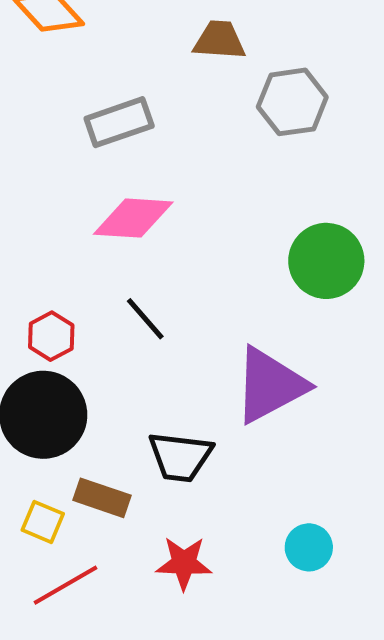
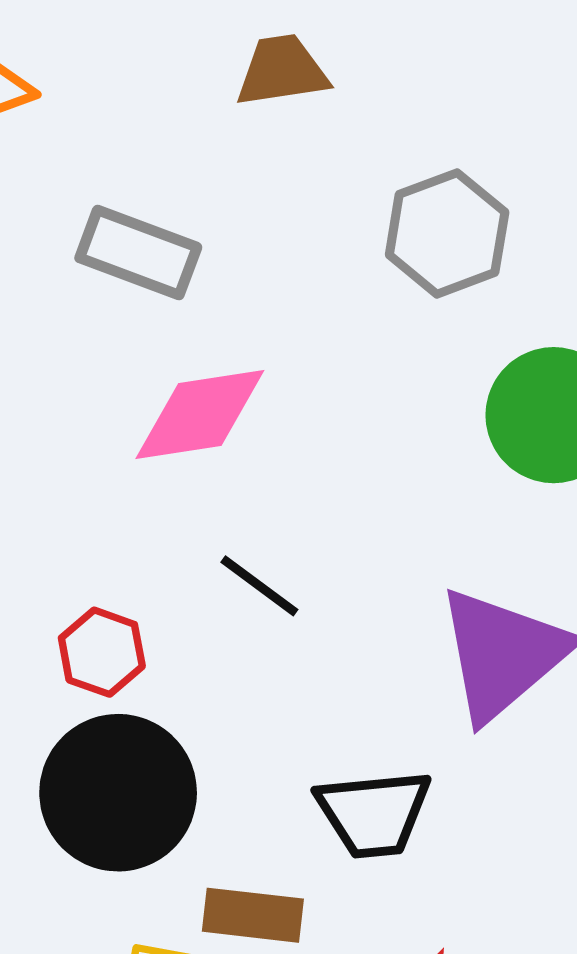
gray hexagon: (292, 102) -> (447, 233), moved
gray rectangle: (119, 122) -> (138, 253), turned 52

